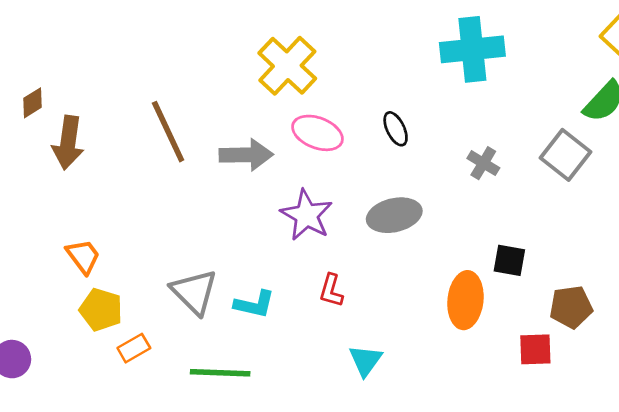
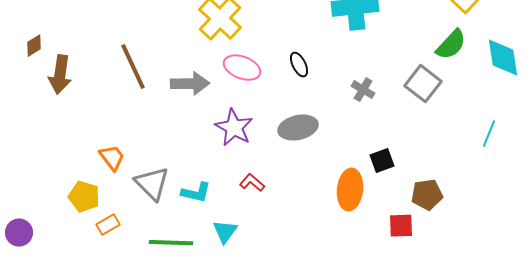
orange trapezoid: (83, 256) -> (112, 158), moved
black square: (509, 260) -> (382, 161), turned -30
red L-shape: (331, 291) -> (252, 183), turned 115
cyan triangle: (365, 360) -> (225, 232), moved

